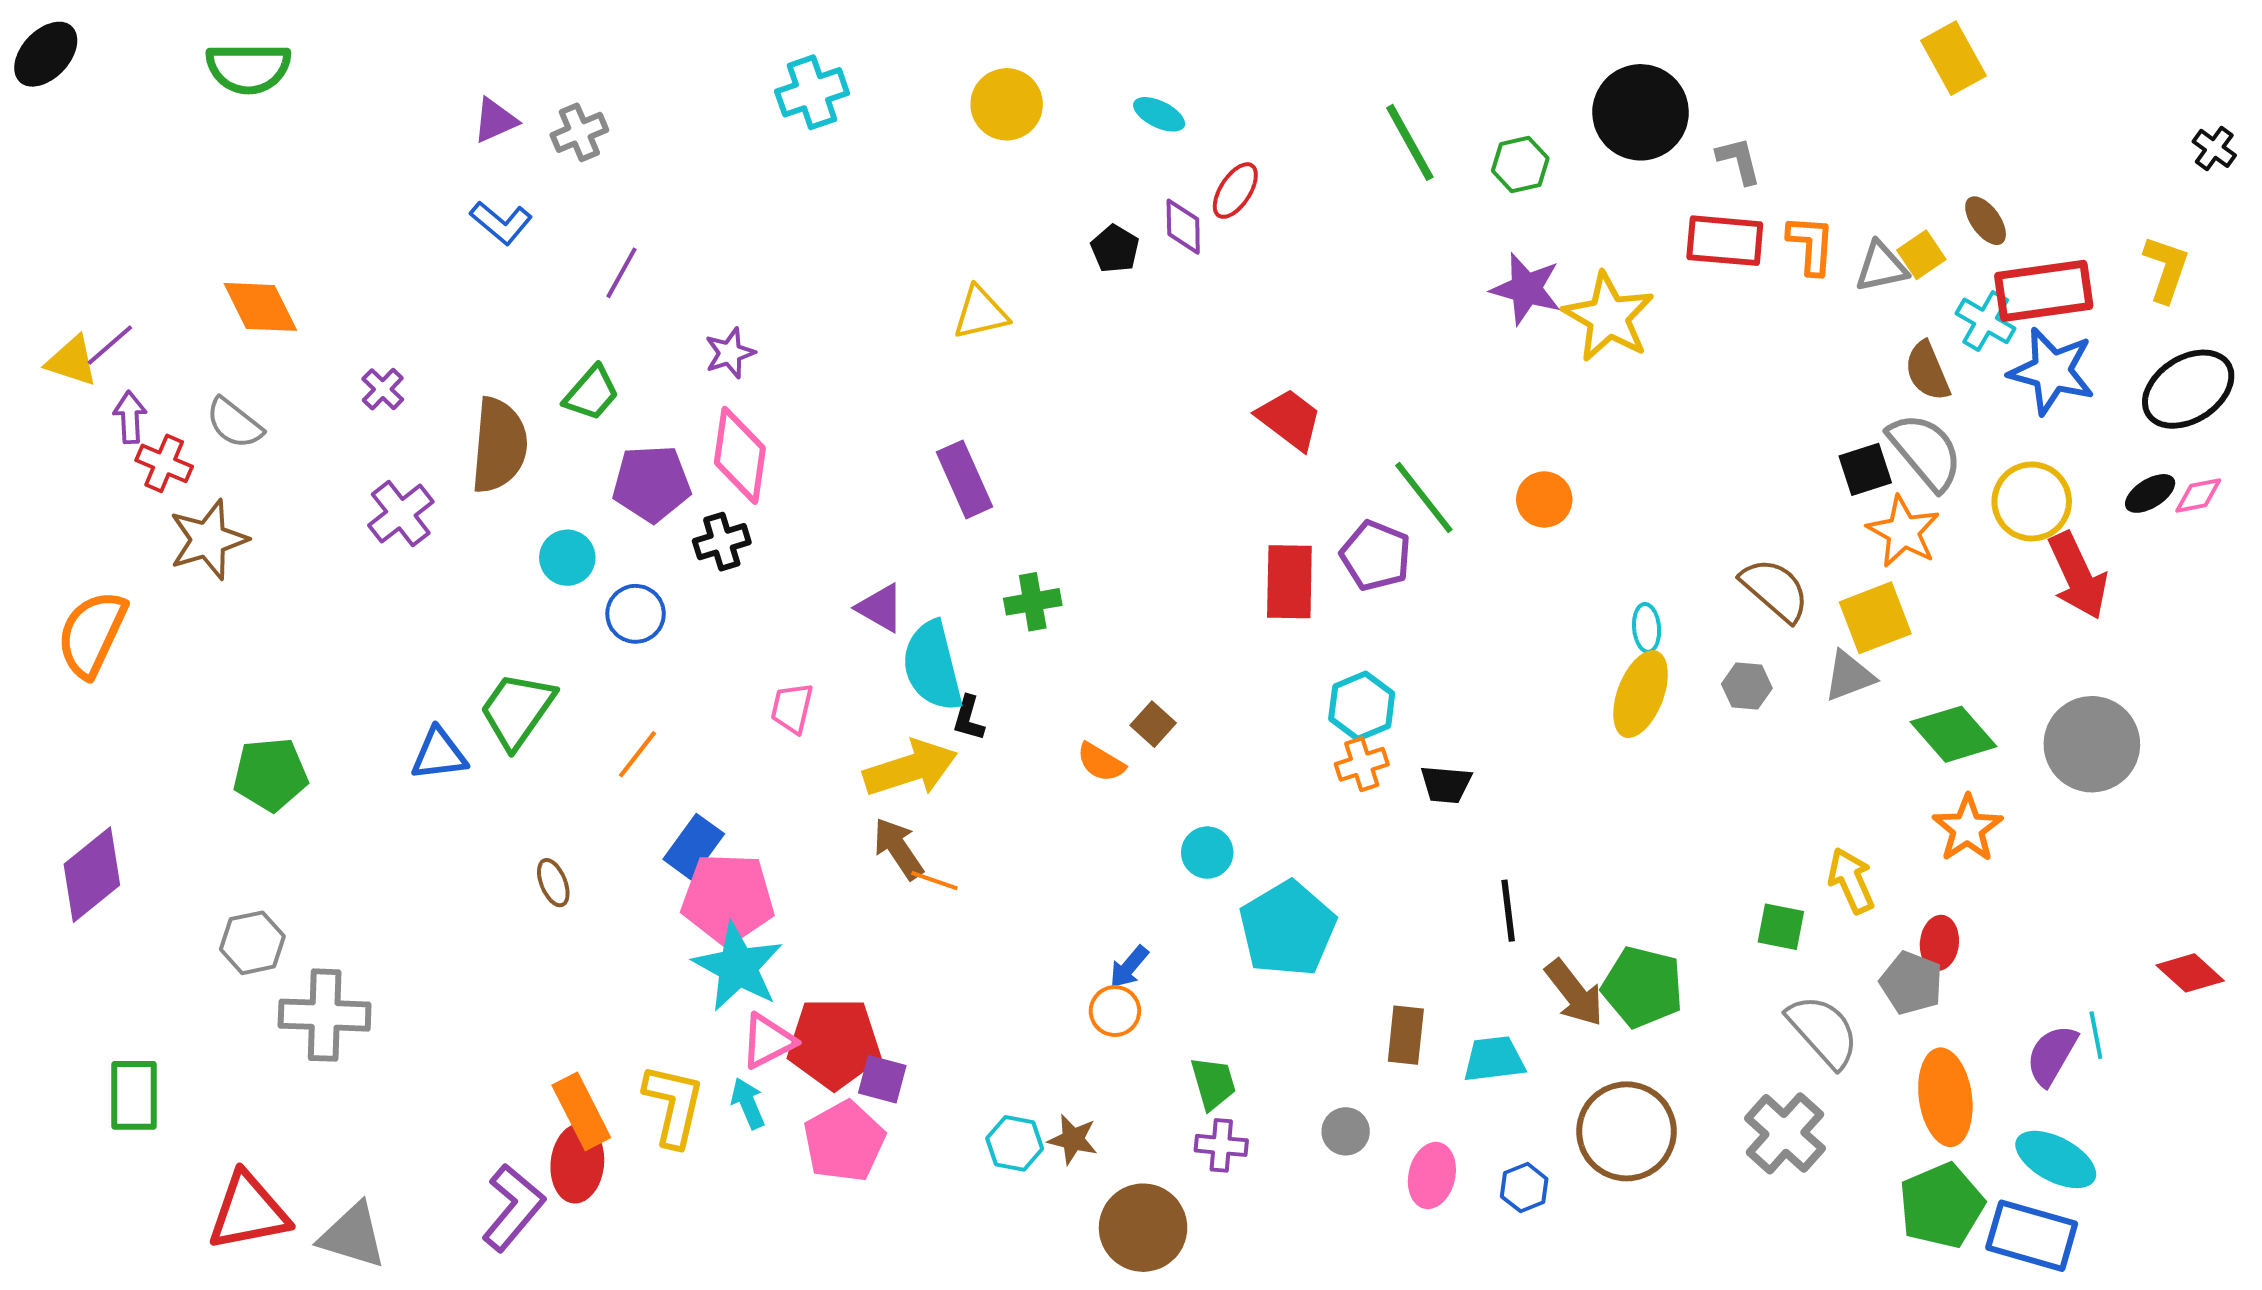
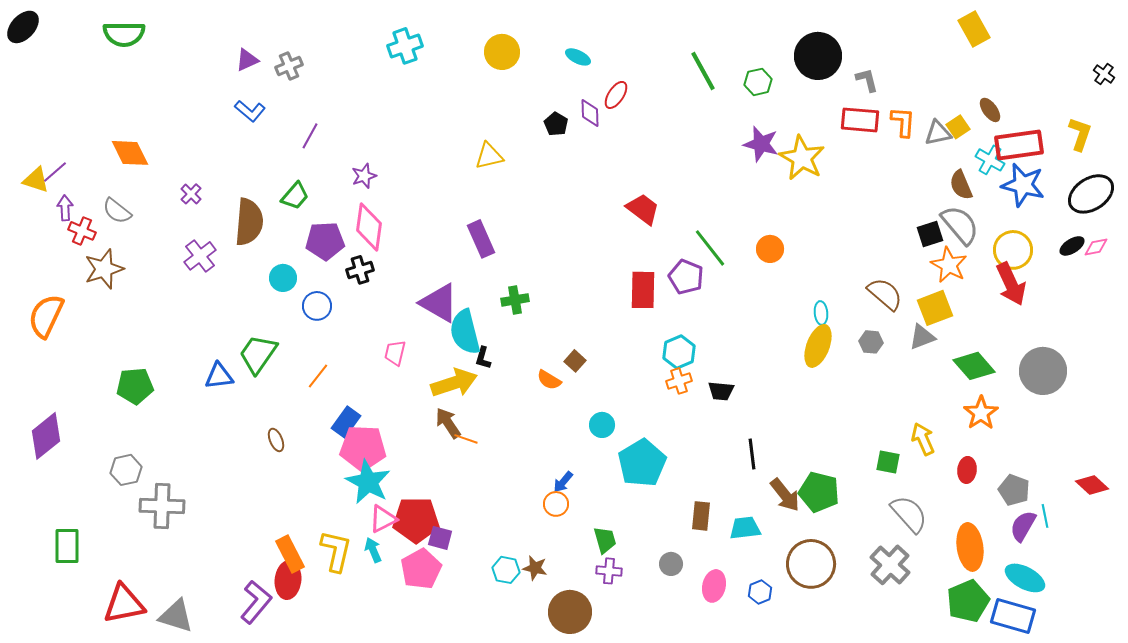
red arrow: (2078, 576) -> (1011, 284), moved
purple triangle: (880, 608) -> (439, 303), size x1.6
gray pentagon: (1911, 983) -> (1014, 490), moved

